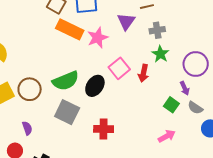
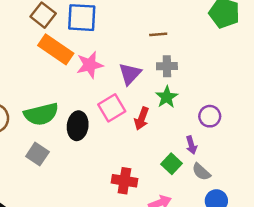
purple triangle: (126, 21) -> (130, 74), moved
purple circle: (196, 64) -> (210, 116), size x0.7
black ellipse: (95, 86) -> (78, 126), turned -35
gray square: (67, 112) -> (37, 154), size x0.7
red cross: (104, 129) -> (124, 181), moved

